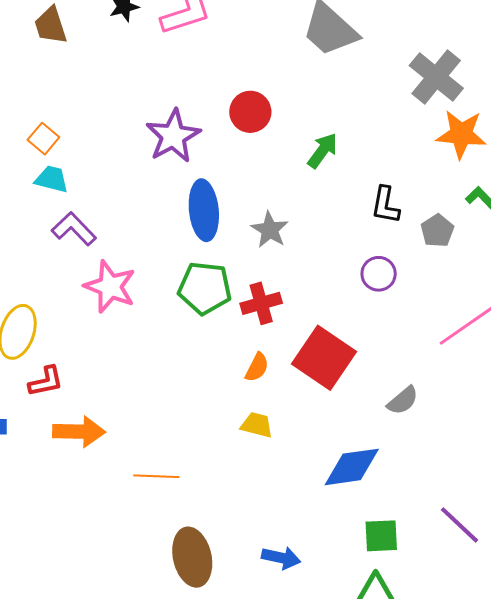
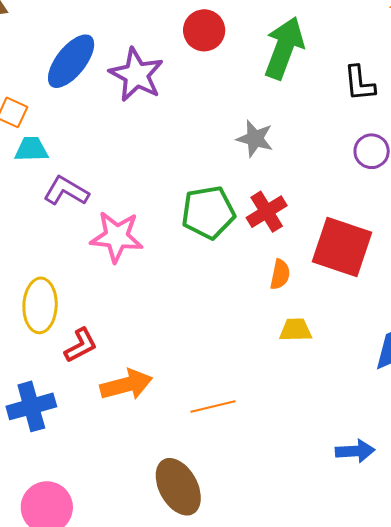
green arrow: (323, 151) -> (284, 48), size x1.6
blue ellipse: (204, 210) -> (71, 61), moved, turned 60
brown ellipse: (192, 557) -> (178, 487), moved

